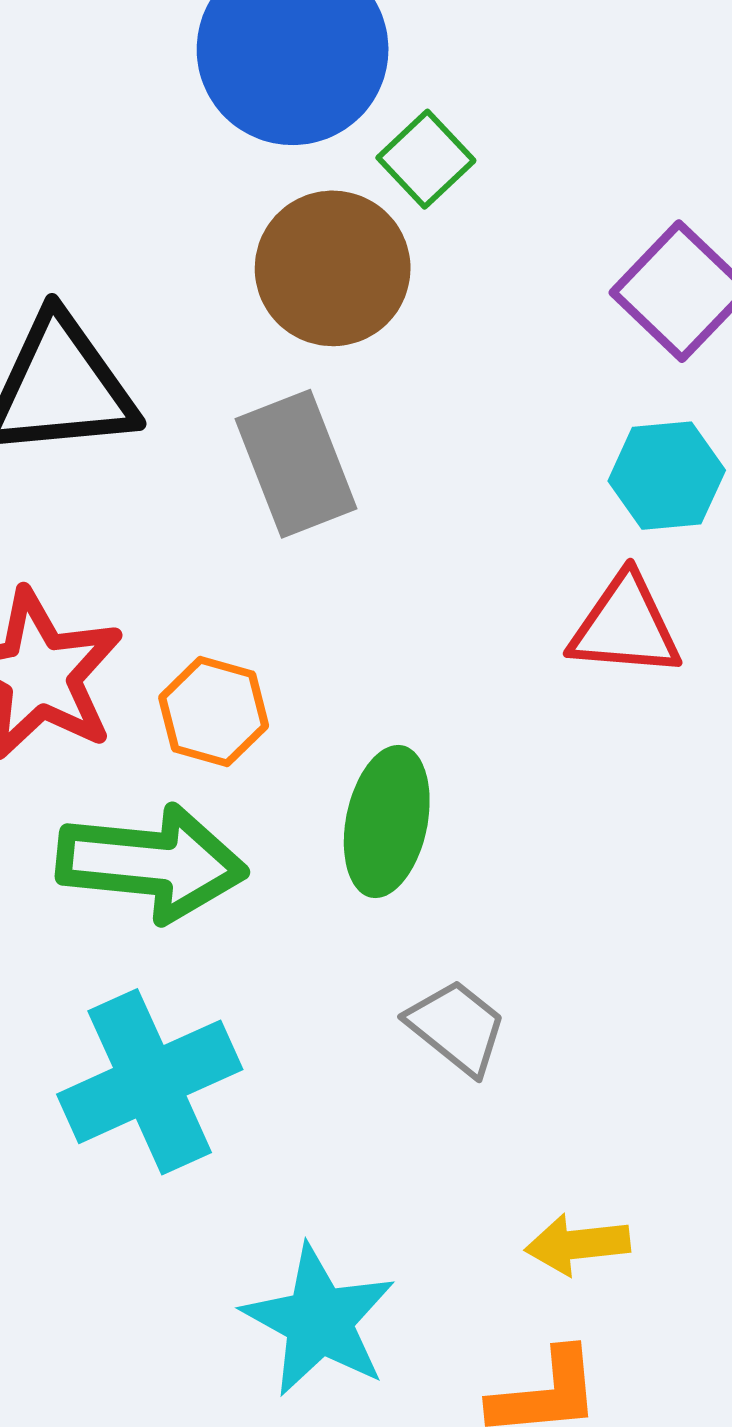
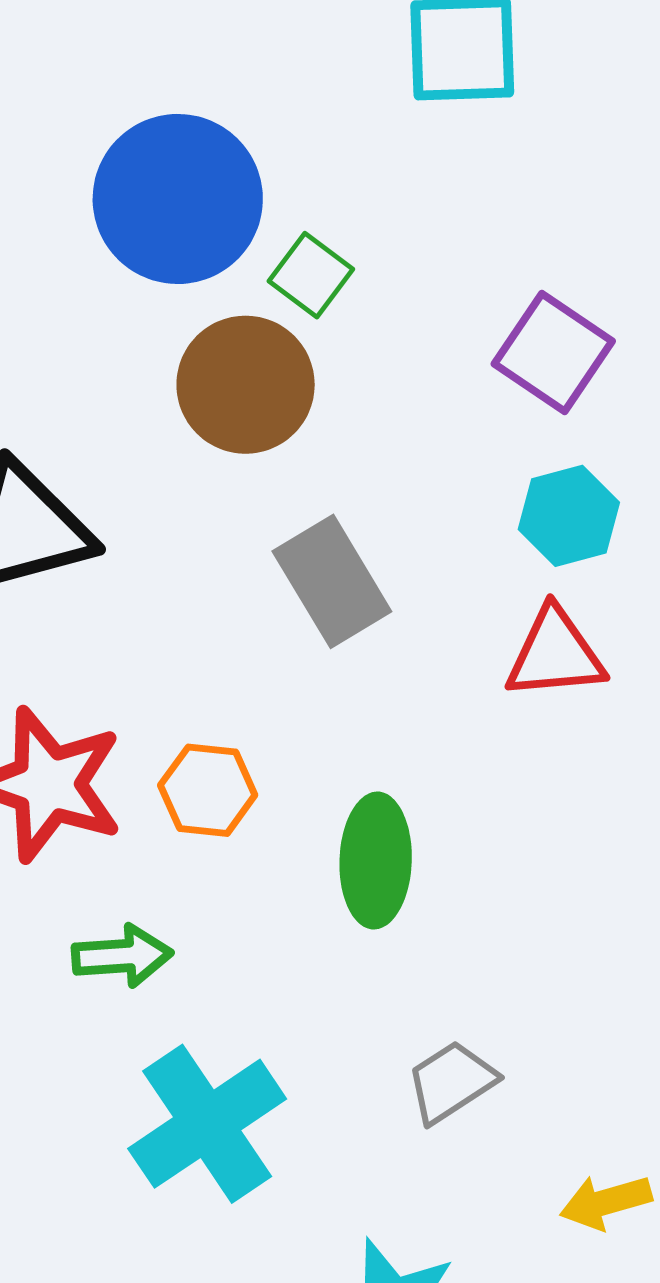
gray rectangle: (296, 464) -> (332, 581), moved
green arrow: (152, 863) -> (122, 956), moved, size x0.6
gray trapezoid: (457, 1027) -> (451, 1082), moved, turned -62

